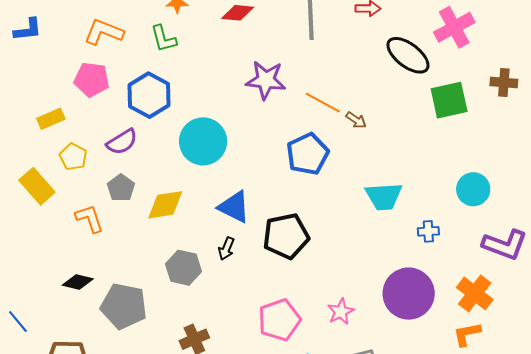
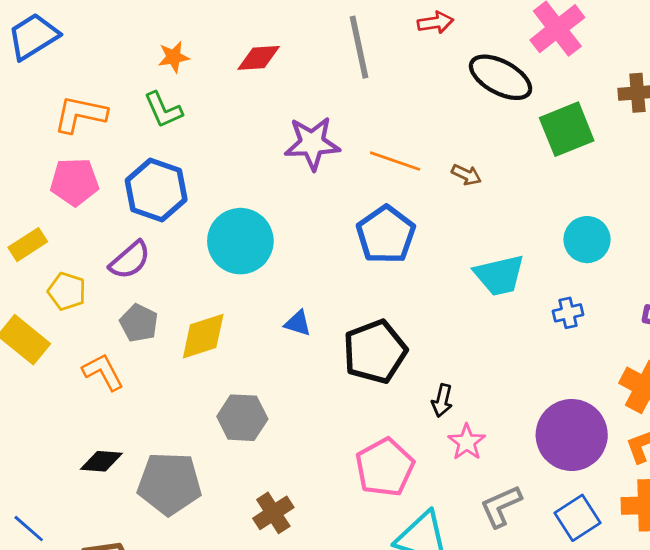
brown arrow: (356, 120) -> (466, 175), moved
cyan circle: (473, 189) -> (587, 240), moved
blue triangle: (234, 207) -> (298, 323), size x0.6
black arrow: (226, 249) -> (442, 401), moved
purple circle: (409, 294) -> (572, 435), moved

